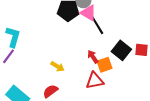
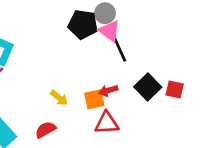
red arrow: (93, 57) -> (108, 91), turned -80
orange square: (104, 65) -> (94, 99), moved

